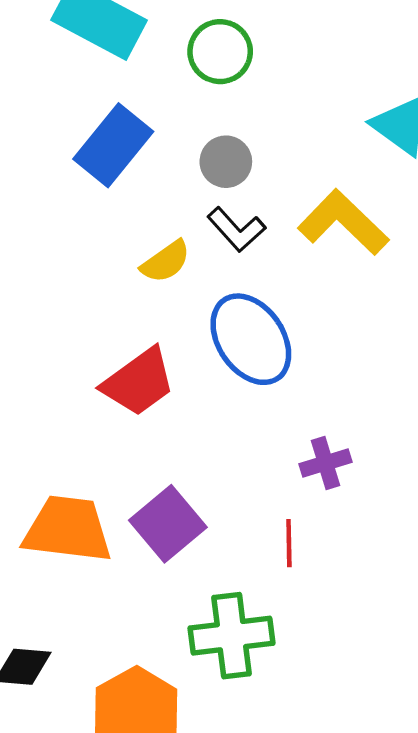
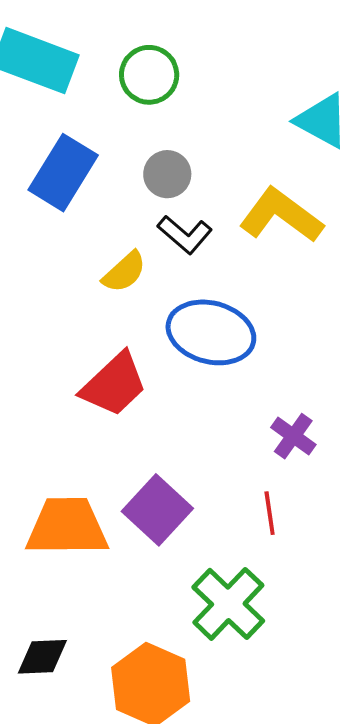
blue ellipse: (251, 339) -> (211, 332), turned -34
purple cross: (326, 463) -> (293, 436), turned -30
green cross: (232, 636) -> (228, 604), turned -32

